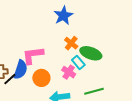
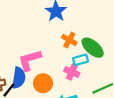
green ellipse: (91, 53) -> (93, 48), turned 30
cyan rectangle: (78, 62) -> (81, 60), turned -56

